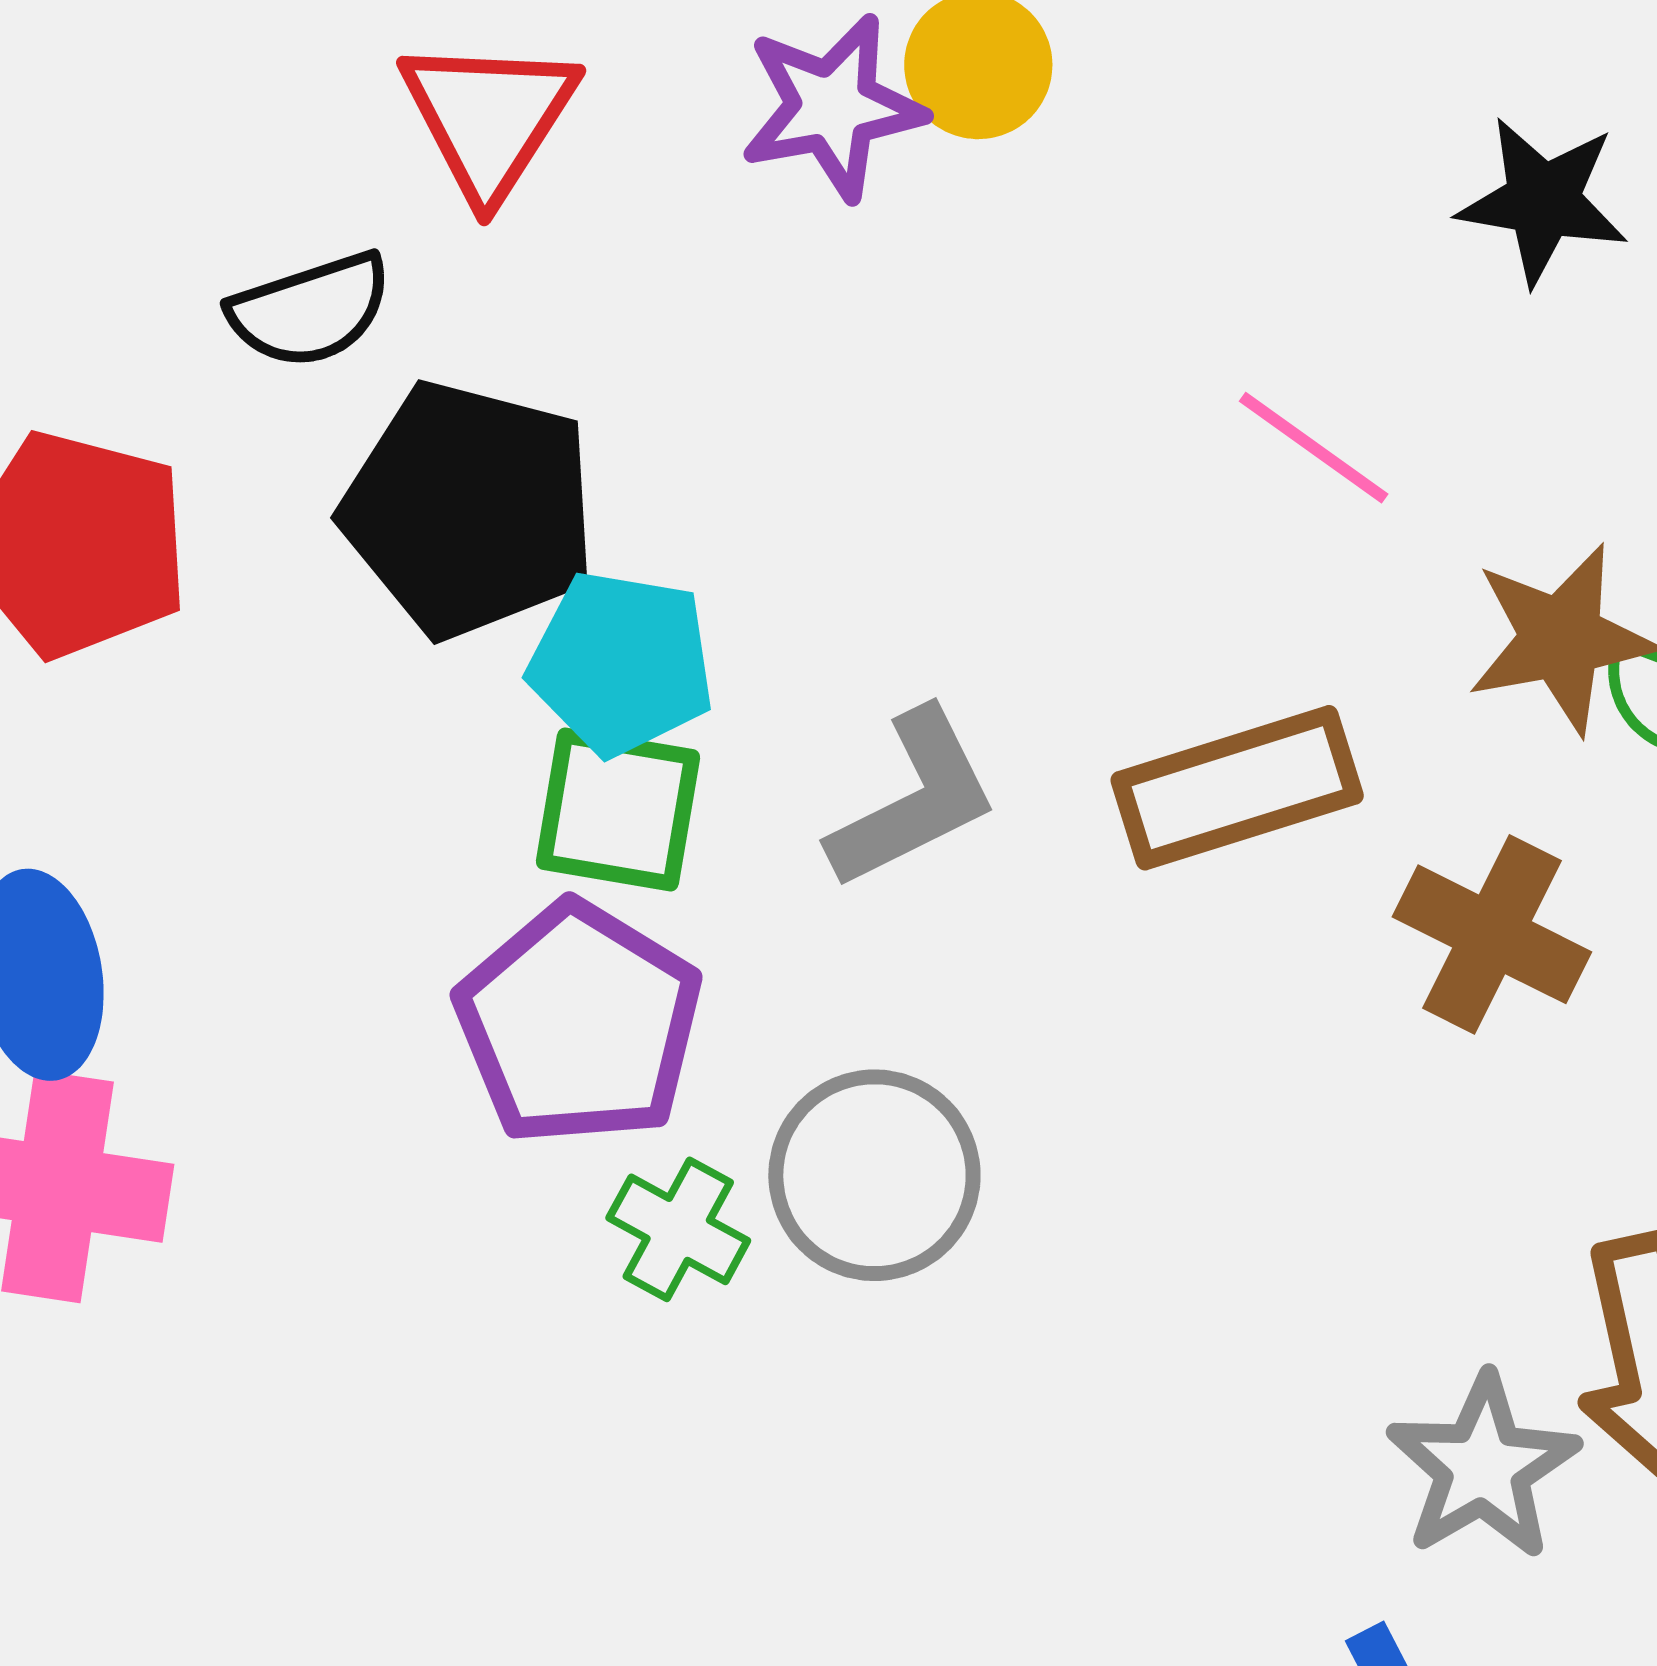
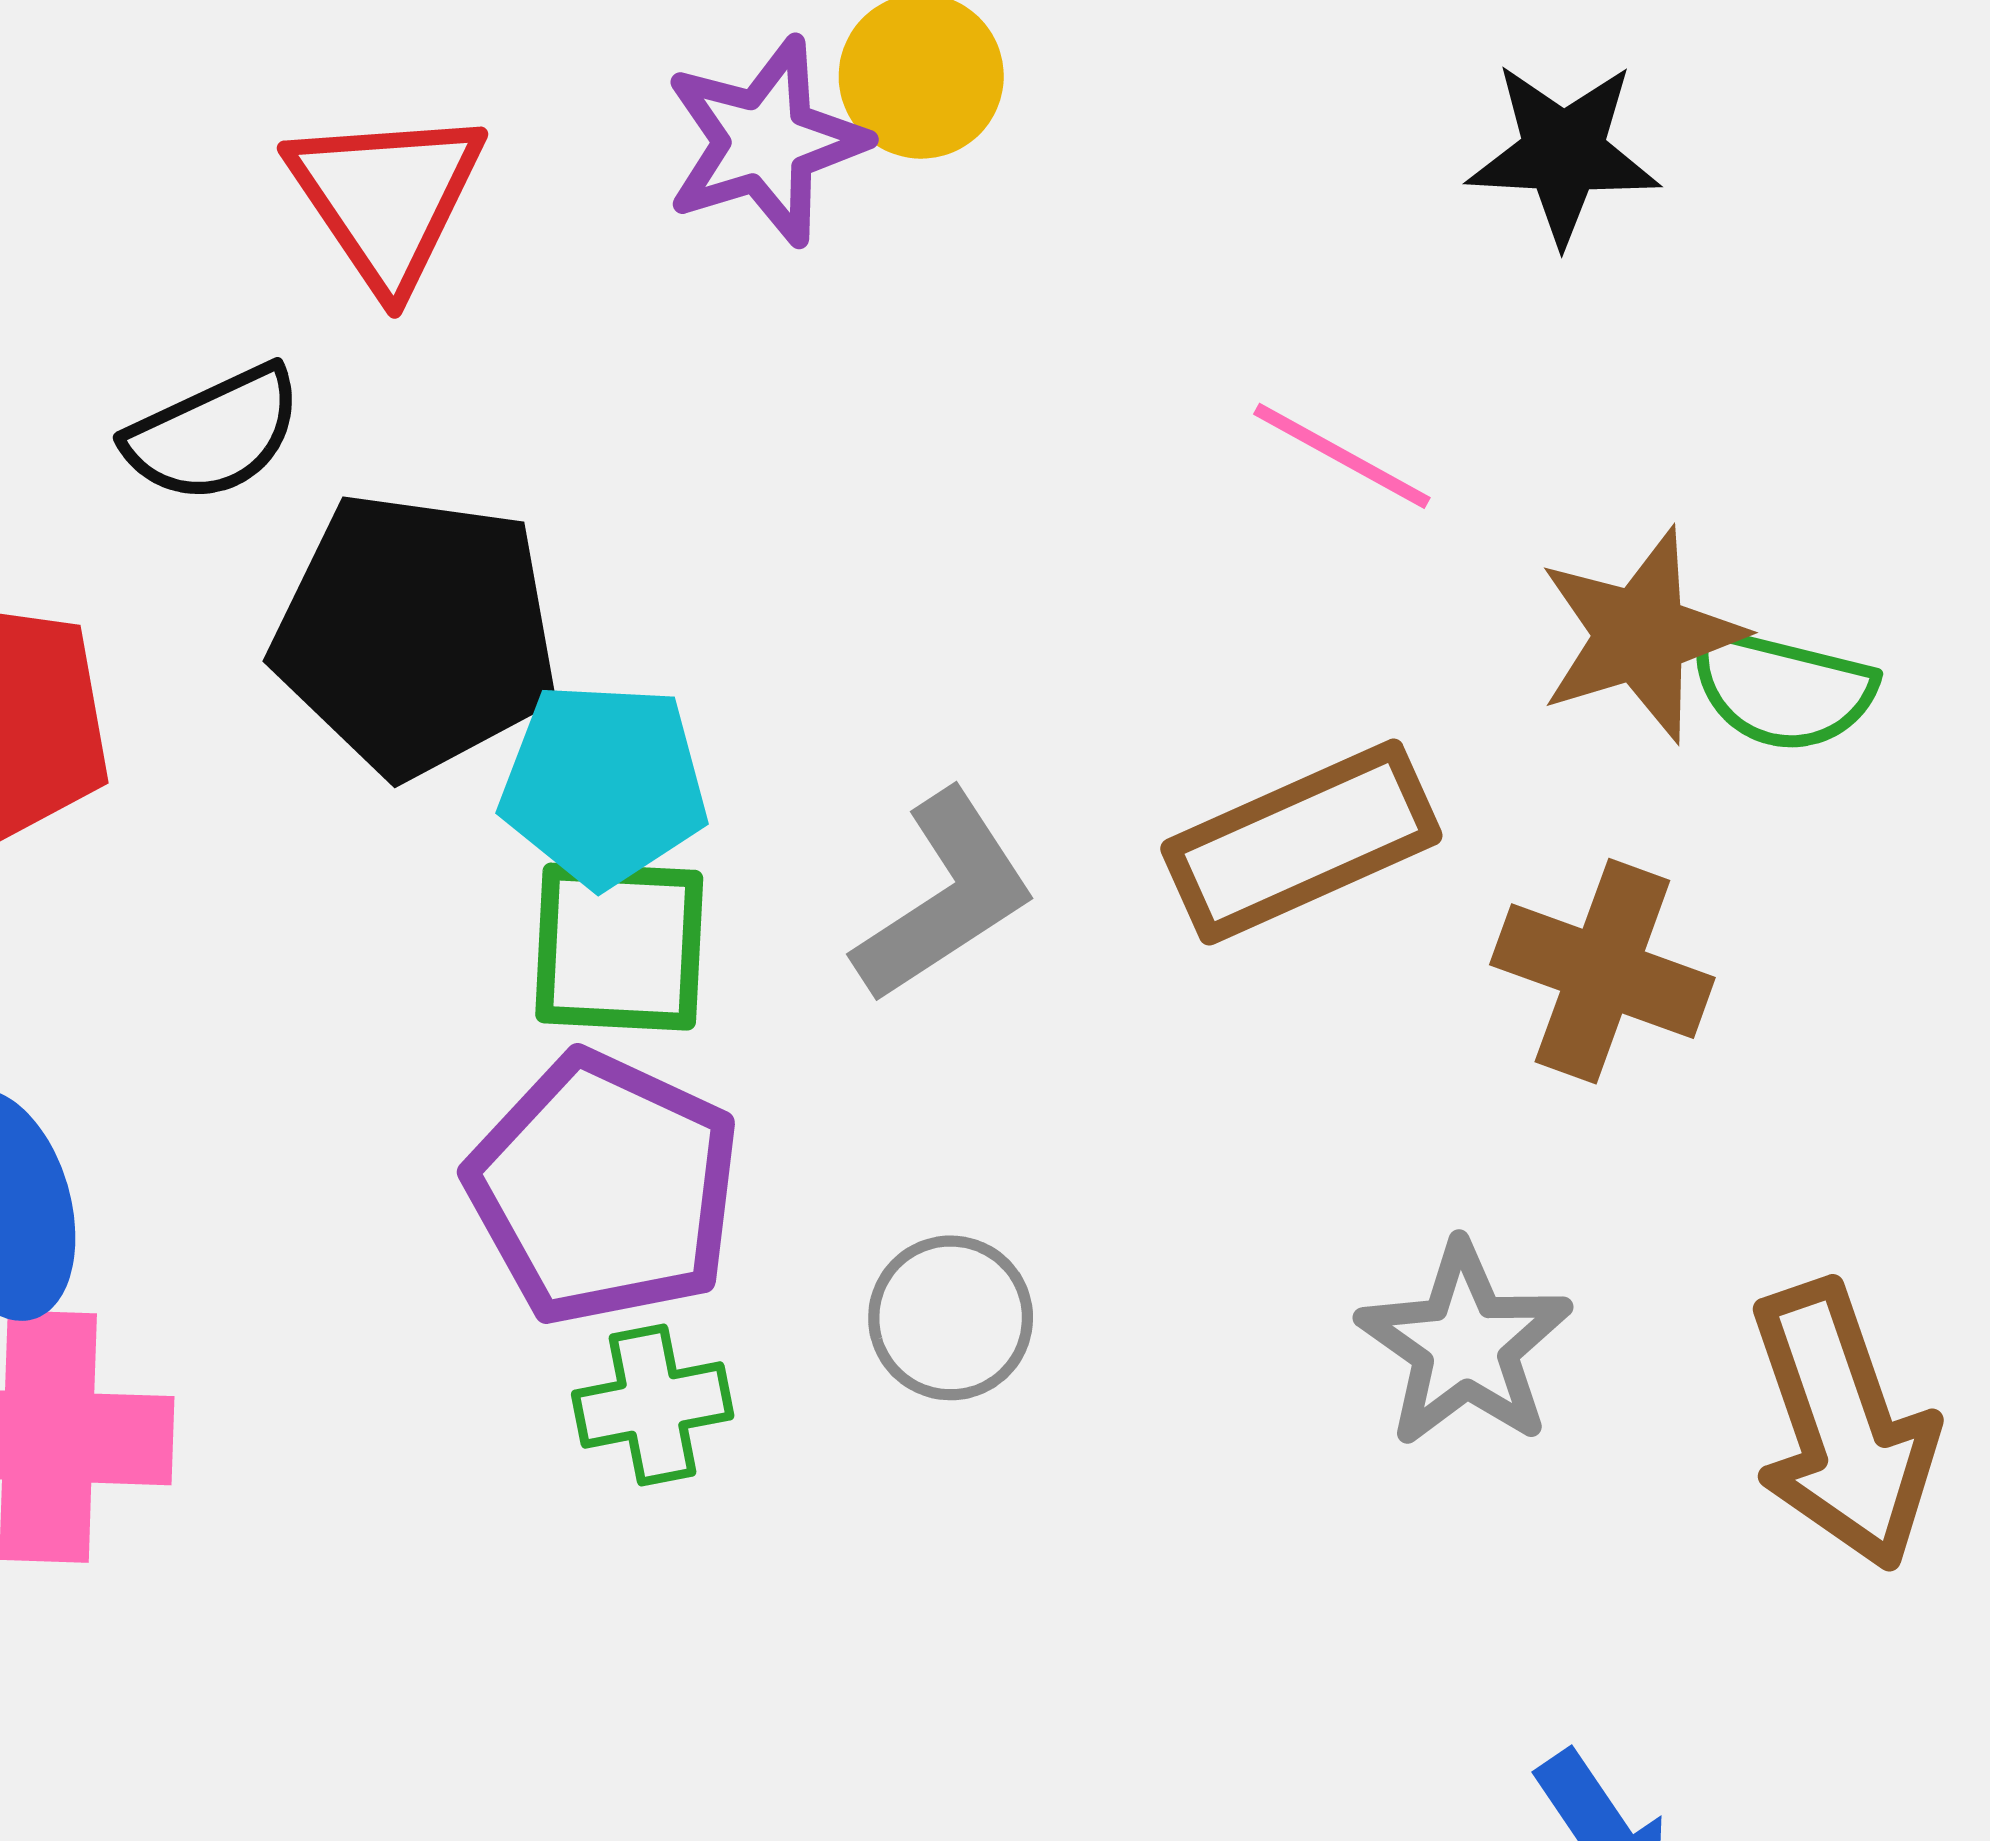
gray circle: (874, 1175) -> (951, 1318), size x0.7
green cross: (678, 1229) -> (653, 1405), moved, turned -33
gray star: (1483, 1467) -> (1465, 1345), moved

